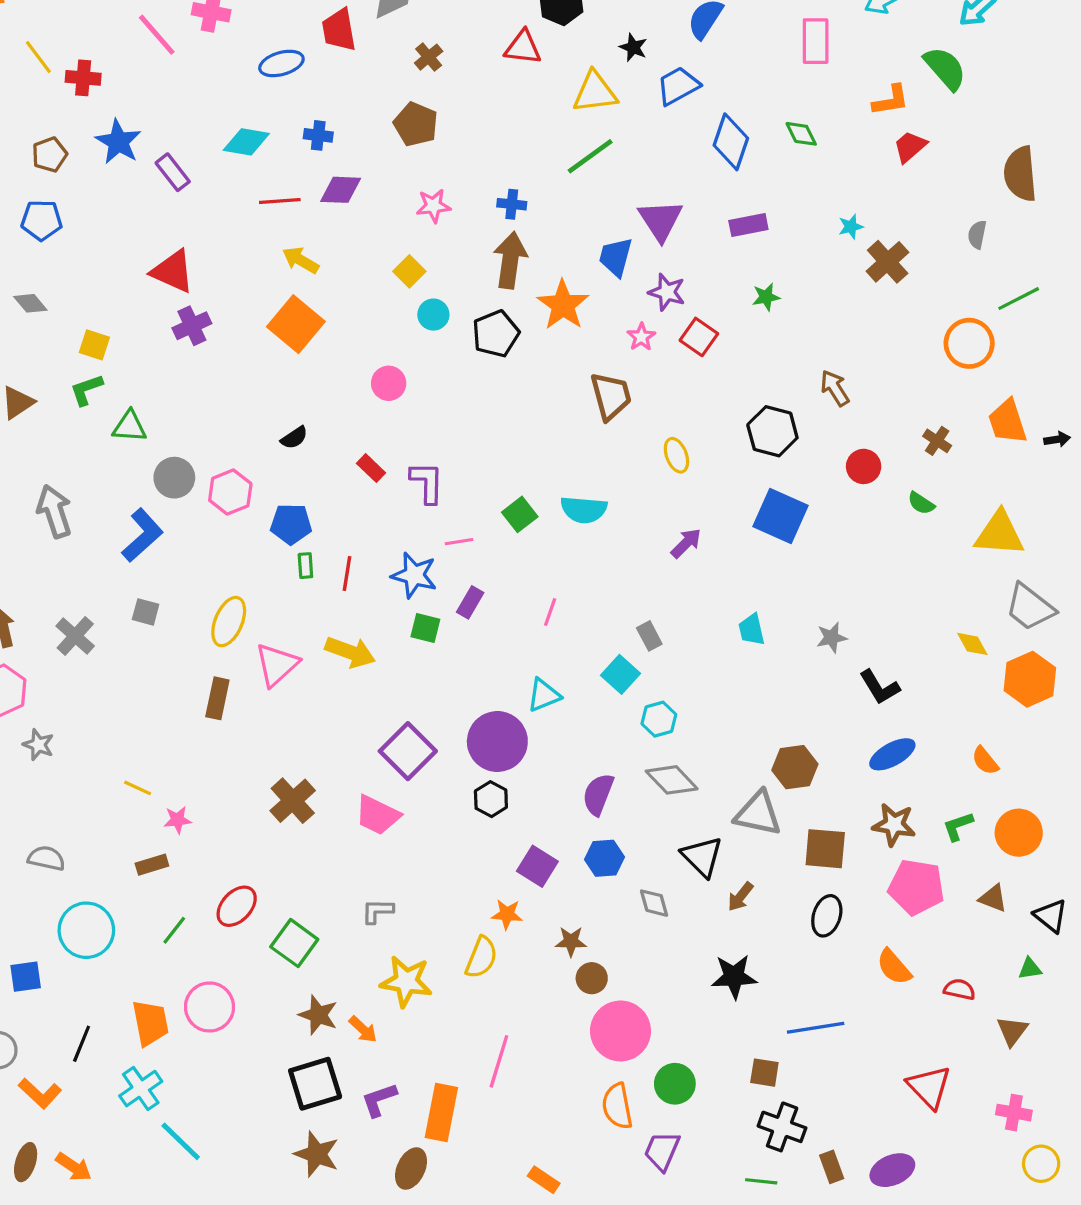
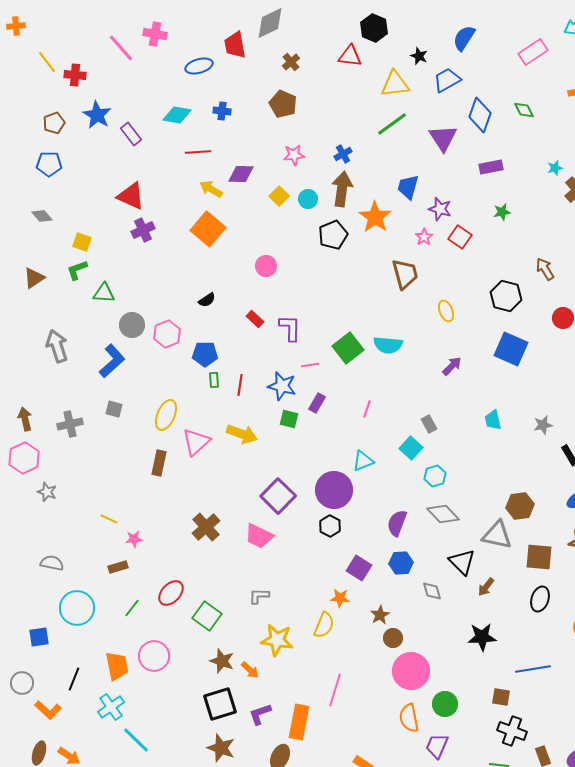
pink rectangle: (816, 41) -> (533, 52), turned 56
purple diamond: (341, 190) -> (241, 174), moved
blue cross: (512, 204) -> (343, 154), turned -36
purple triangle: (660, 220) -> (443, 138), moved
cyan circle: (433, 315) -> (308, 199), moved
green square: (520, 514) -> (348, 348), size x1.4
gray cross: (75, 636) -> (70, 424), turned 35
brown star: (571, 941) -> (380, 615), turned -30

